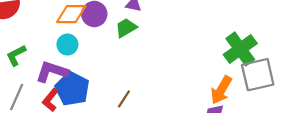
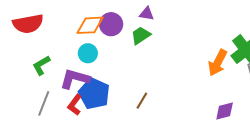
orange arrow: (221, 90) -> (218, 63), moved

